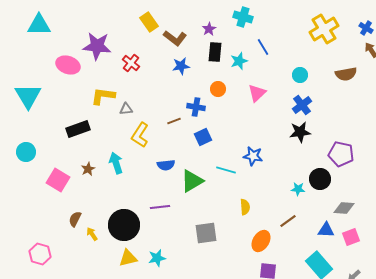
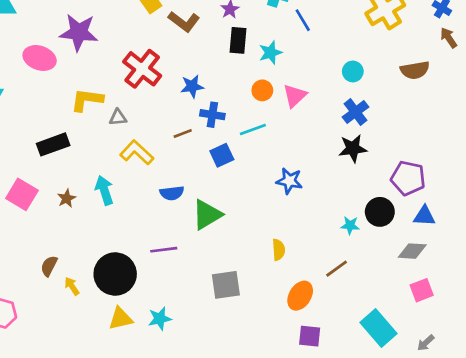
blue line: (263, 47) -> (303, 20), moved
red cross: (131, 63) -> (142, 69), moved, size x1.6
blue star: (181, 66) -> (192, 86), moved
orange circle: (218, 89) -> (262, 90), moved
yellow L-shape: (140, 135) -> (137, 152), turned 100
cyan line: (226, 170) -> (253, 130), moved, turned -36
pink square: (58, 180) -> (22, 194), moved
blue triangle: (326, 230) -> (424, 216), moved

